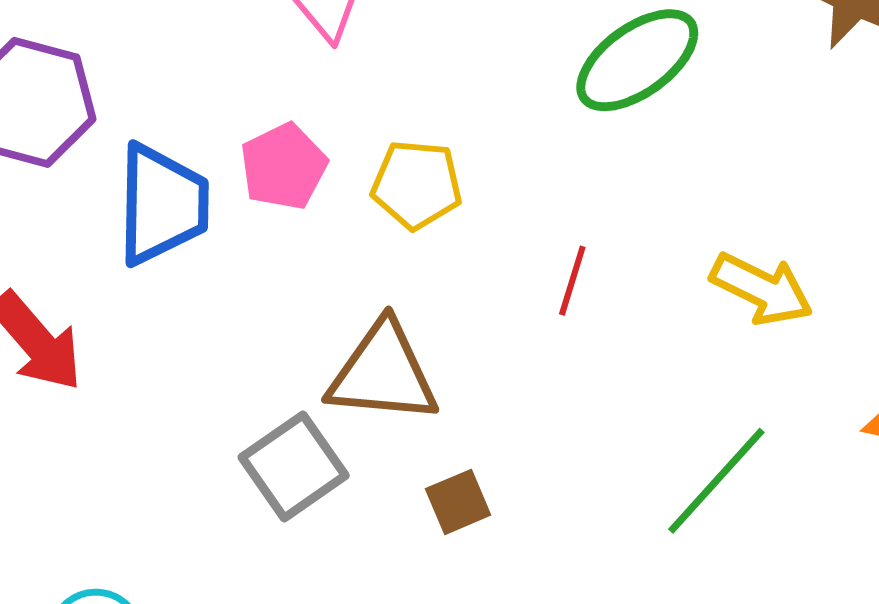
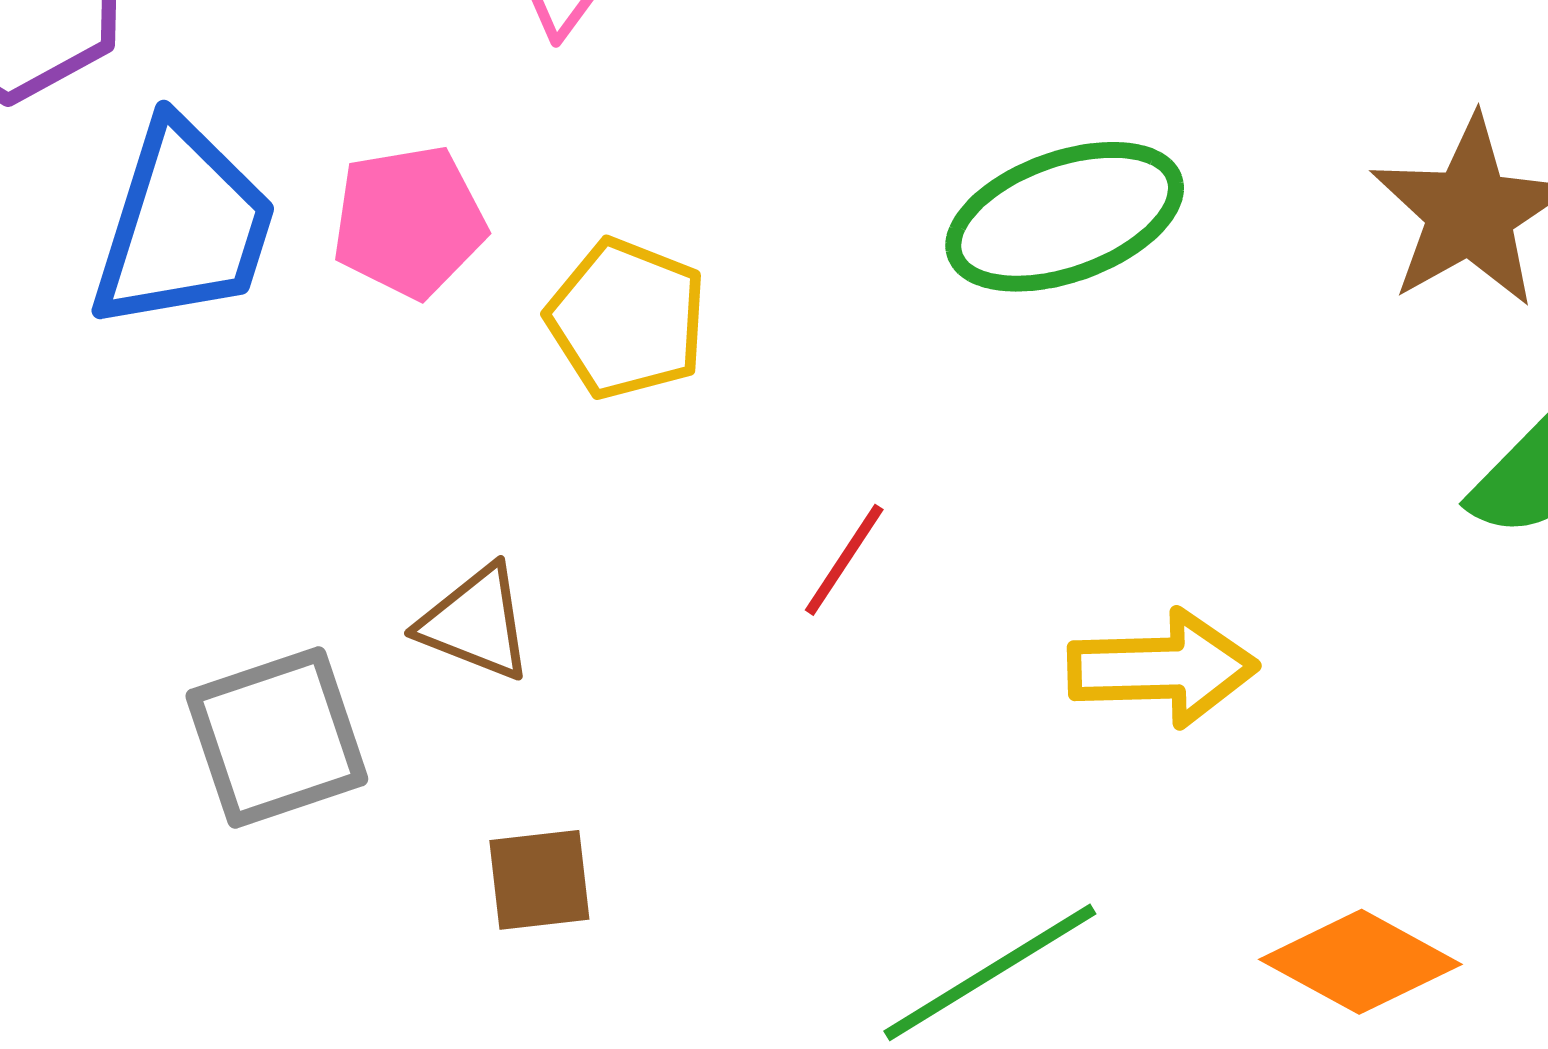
yellow arrow: (762, 289) -> (1163, 668), turned -44
brown triangle: (383, 373) -> (476, 623), size x0.6

